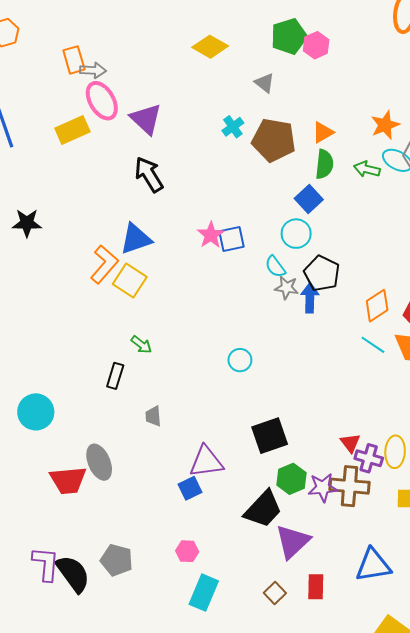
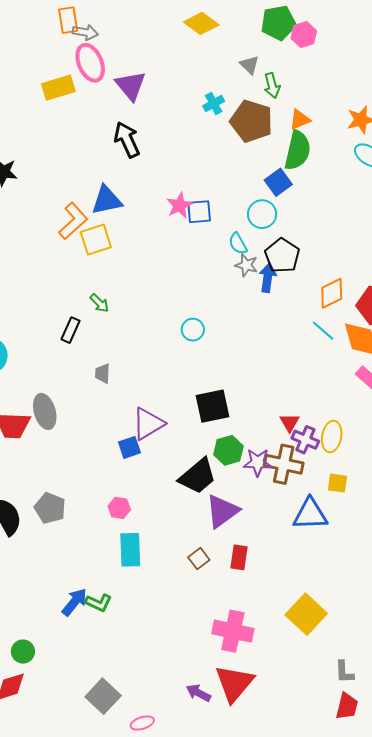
green semicircle: (324, 164) -> (298, 150), size x1.4
green arrow: (367, 169) -> (272, 86), moved, turned -125
yellow square: (130, 280) -> (96, 240), turned 32
purple triangle: (206, 462) -> (148, 424), turned -30
blue triangle: (373, 565) -> (310, 514), moved
cyan rectangle: (204, 593) -> (130, 550), turned -32

